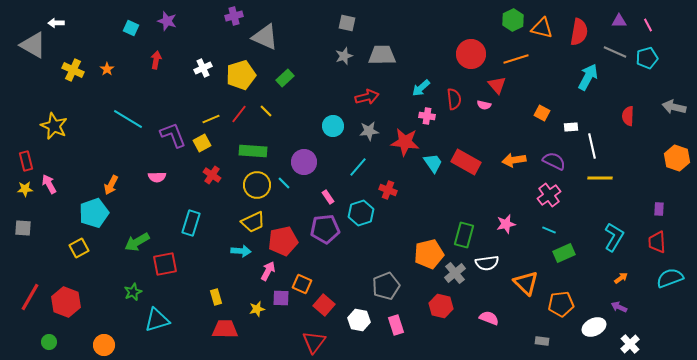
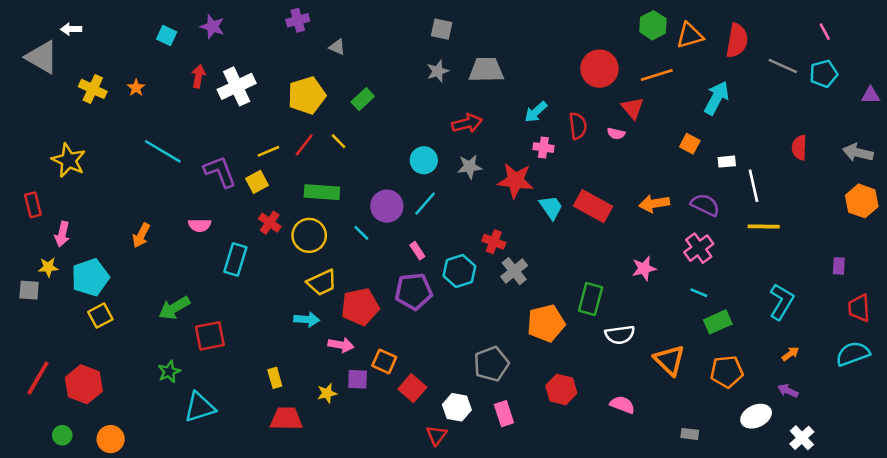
purple triangle: (619, 21) -> (871, 95), moved
orange triangle: (542, 28) -> (690, 35), turned -30
gray triangle: (265, 37) -> (337, 47), size x0.5
white cross: (203, 68) -> (237, 86), moved, size x1.6
cyan arrow: (588, 77) -> (717, 98), moved
gray arrow: (674, 107) -> (858, 153), moved
cyan line: (358, 167) -> (425, 204), moved
pink arrow: (49, 184) -> (62, 234), turned -138
yellow circle: (257, 185) -> (309, 235), moved
yellow star: (25, 189) -> (48, 267), moved
cyan pentagon: (94, 213) -> (90, 277), moved
cyan rectangle: (191, 223) -> (235, 260), moved
pink star: (506, 224) -> (644, 268), moved
red trapezoid: (657, 242) -> (859, 308), moved
pink arrow: (268, 271) -> (341, 345), turned 72
gray cross: (455, 273) -> (514, 271), moved
orange pentagon: (561, 304) -> (727, 372), moved
red triangle: (314, 342) -> (436, 435), moved, size x0.7
orange circle: (104, 345) -> (111, 439), moved

